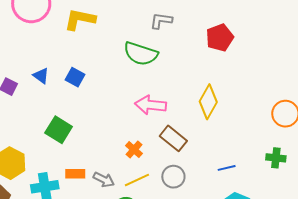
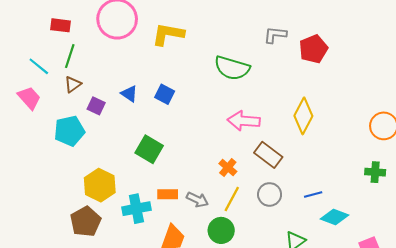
gray L-shape: (161, 21) -> (275, 35), moved
blue line: (227, 168) -> (313, 195), moved
yellow line: (137, 180) -> (232, 199), turned -35

